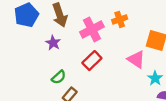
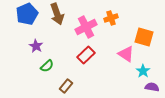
purple star: (53, 43) -> (36, 46), moved
green semicircle: (59, 77) -> (47, 66), moved

